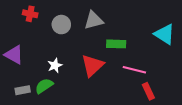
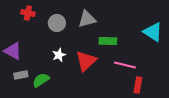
white star: (55, 65) -> (59, 55), moved
gray rectangle: (23, 90) -> (21, 75), moved
red rectangle: (148, 91) -> (138, 85), turned 35

